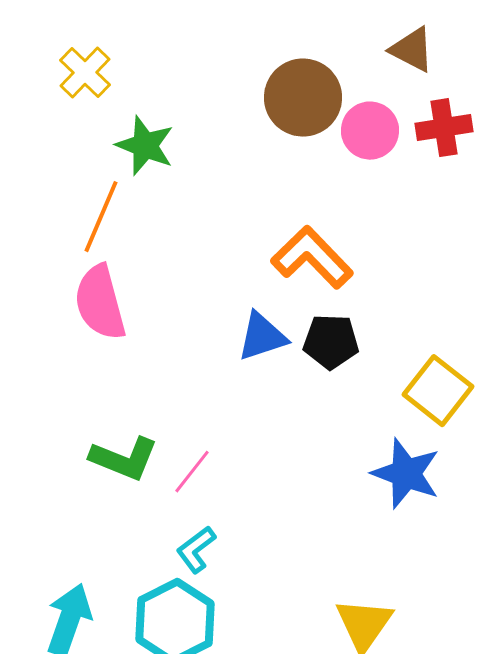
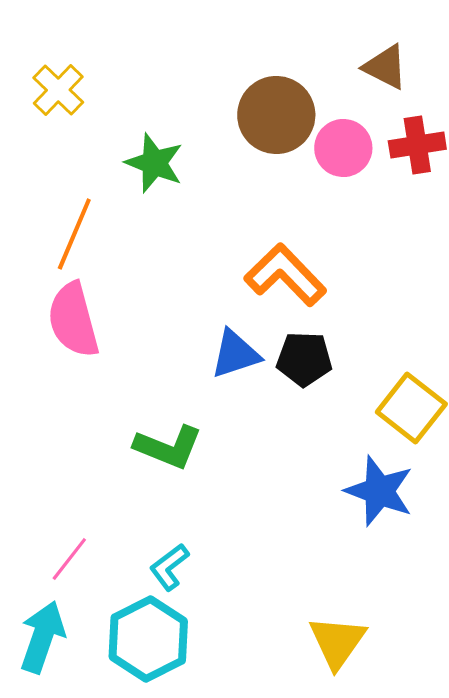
green star: (145, 146) -> (154, 163), moved
green L-shape: (124, 459) -> (168, 447), moved
pink line: (192, 472) -> (69, 559), moved

